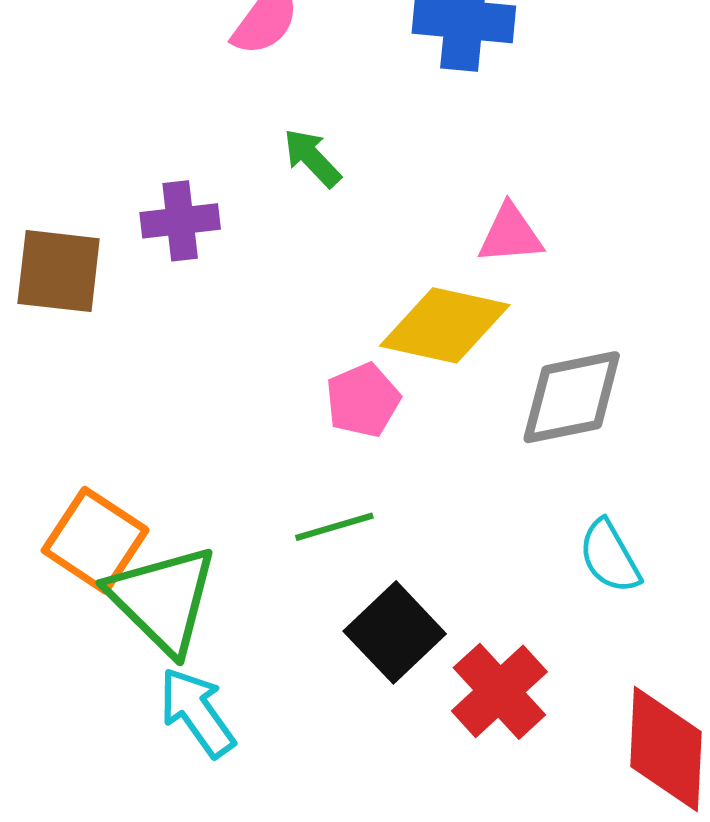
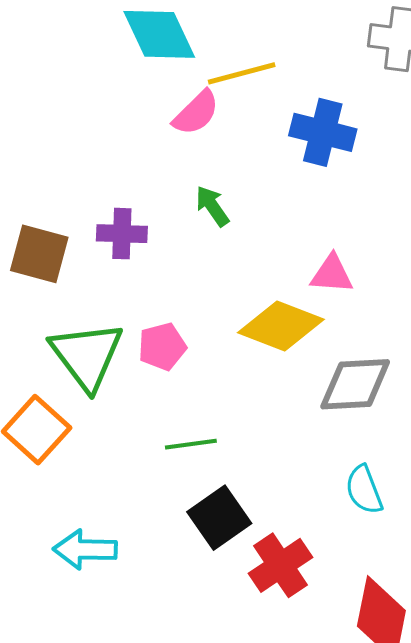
pink pentagon: (363, 400) -> (162, 347), moved
green triangle: (163, 599) -> (87, 356), moved
cyan arrow: (197, 712) -> (85, 549), turned -62

